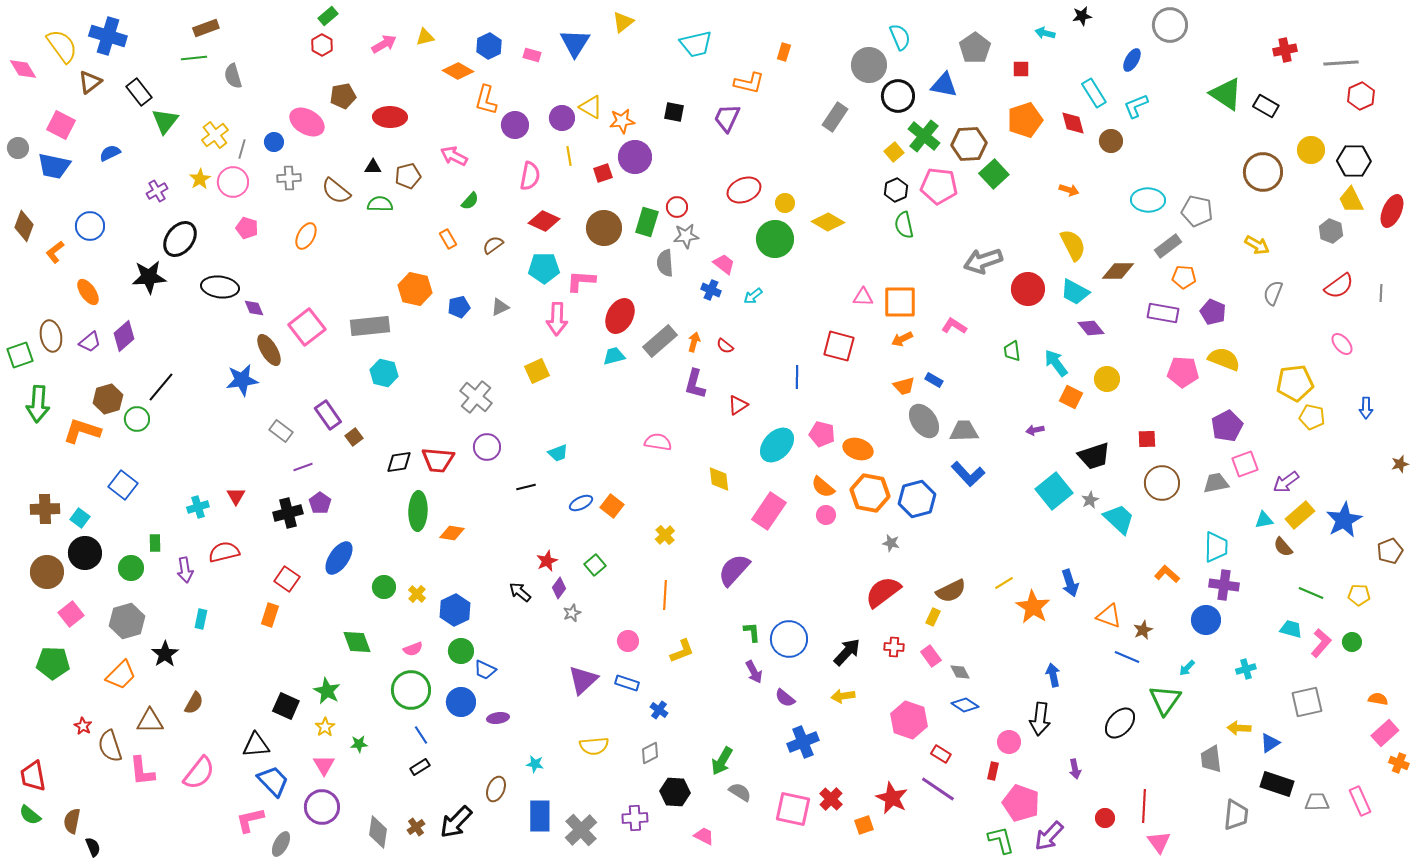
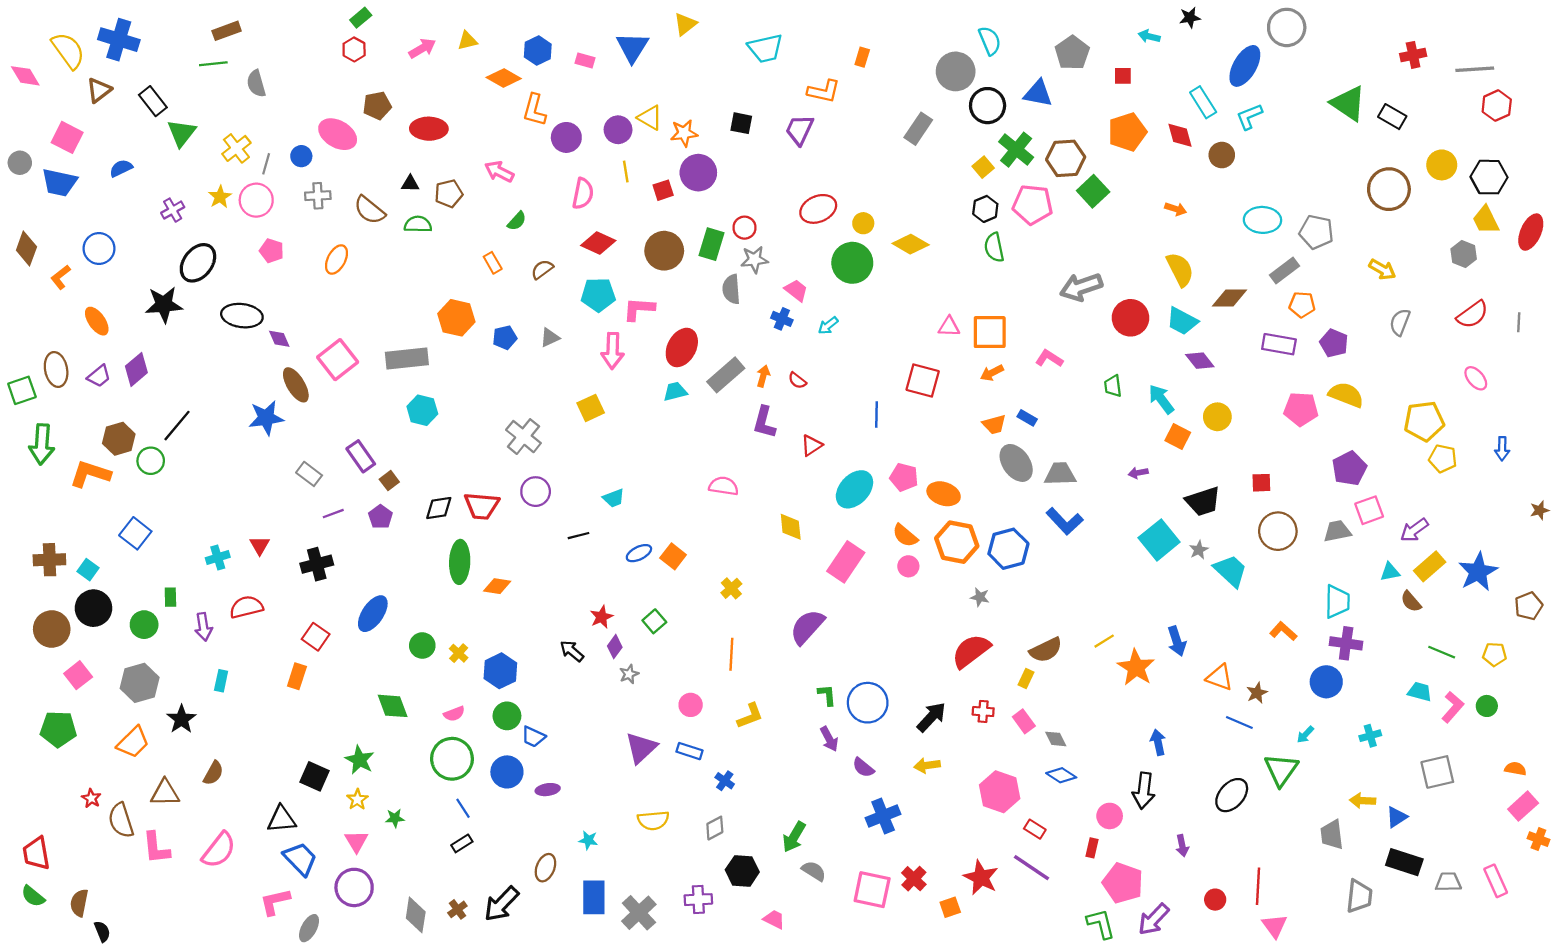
blue ellipse: (1132, 60) -> (1245, 66), size x1.6
purple pentagon: (320, 503) -> (380, 517), moved

